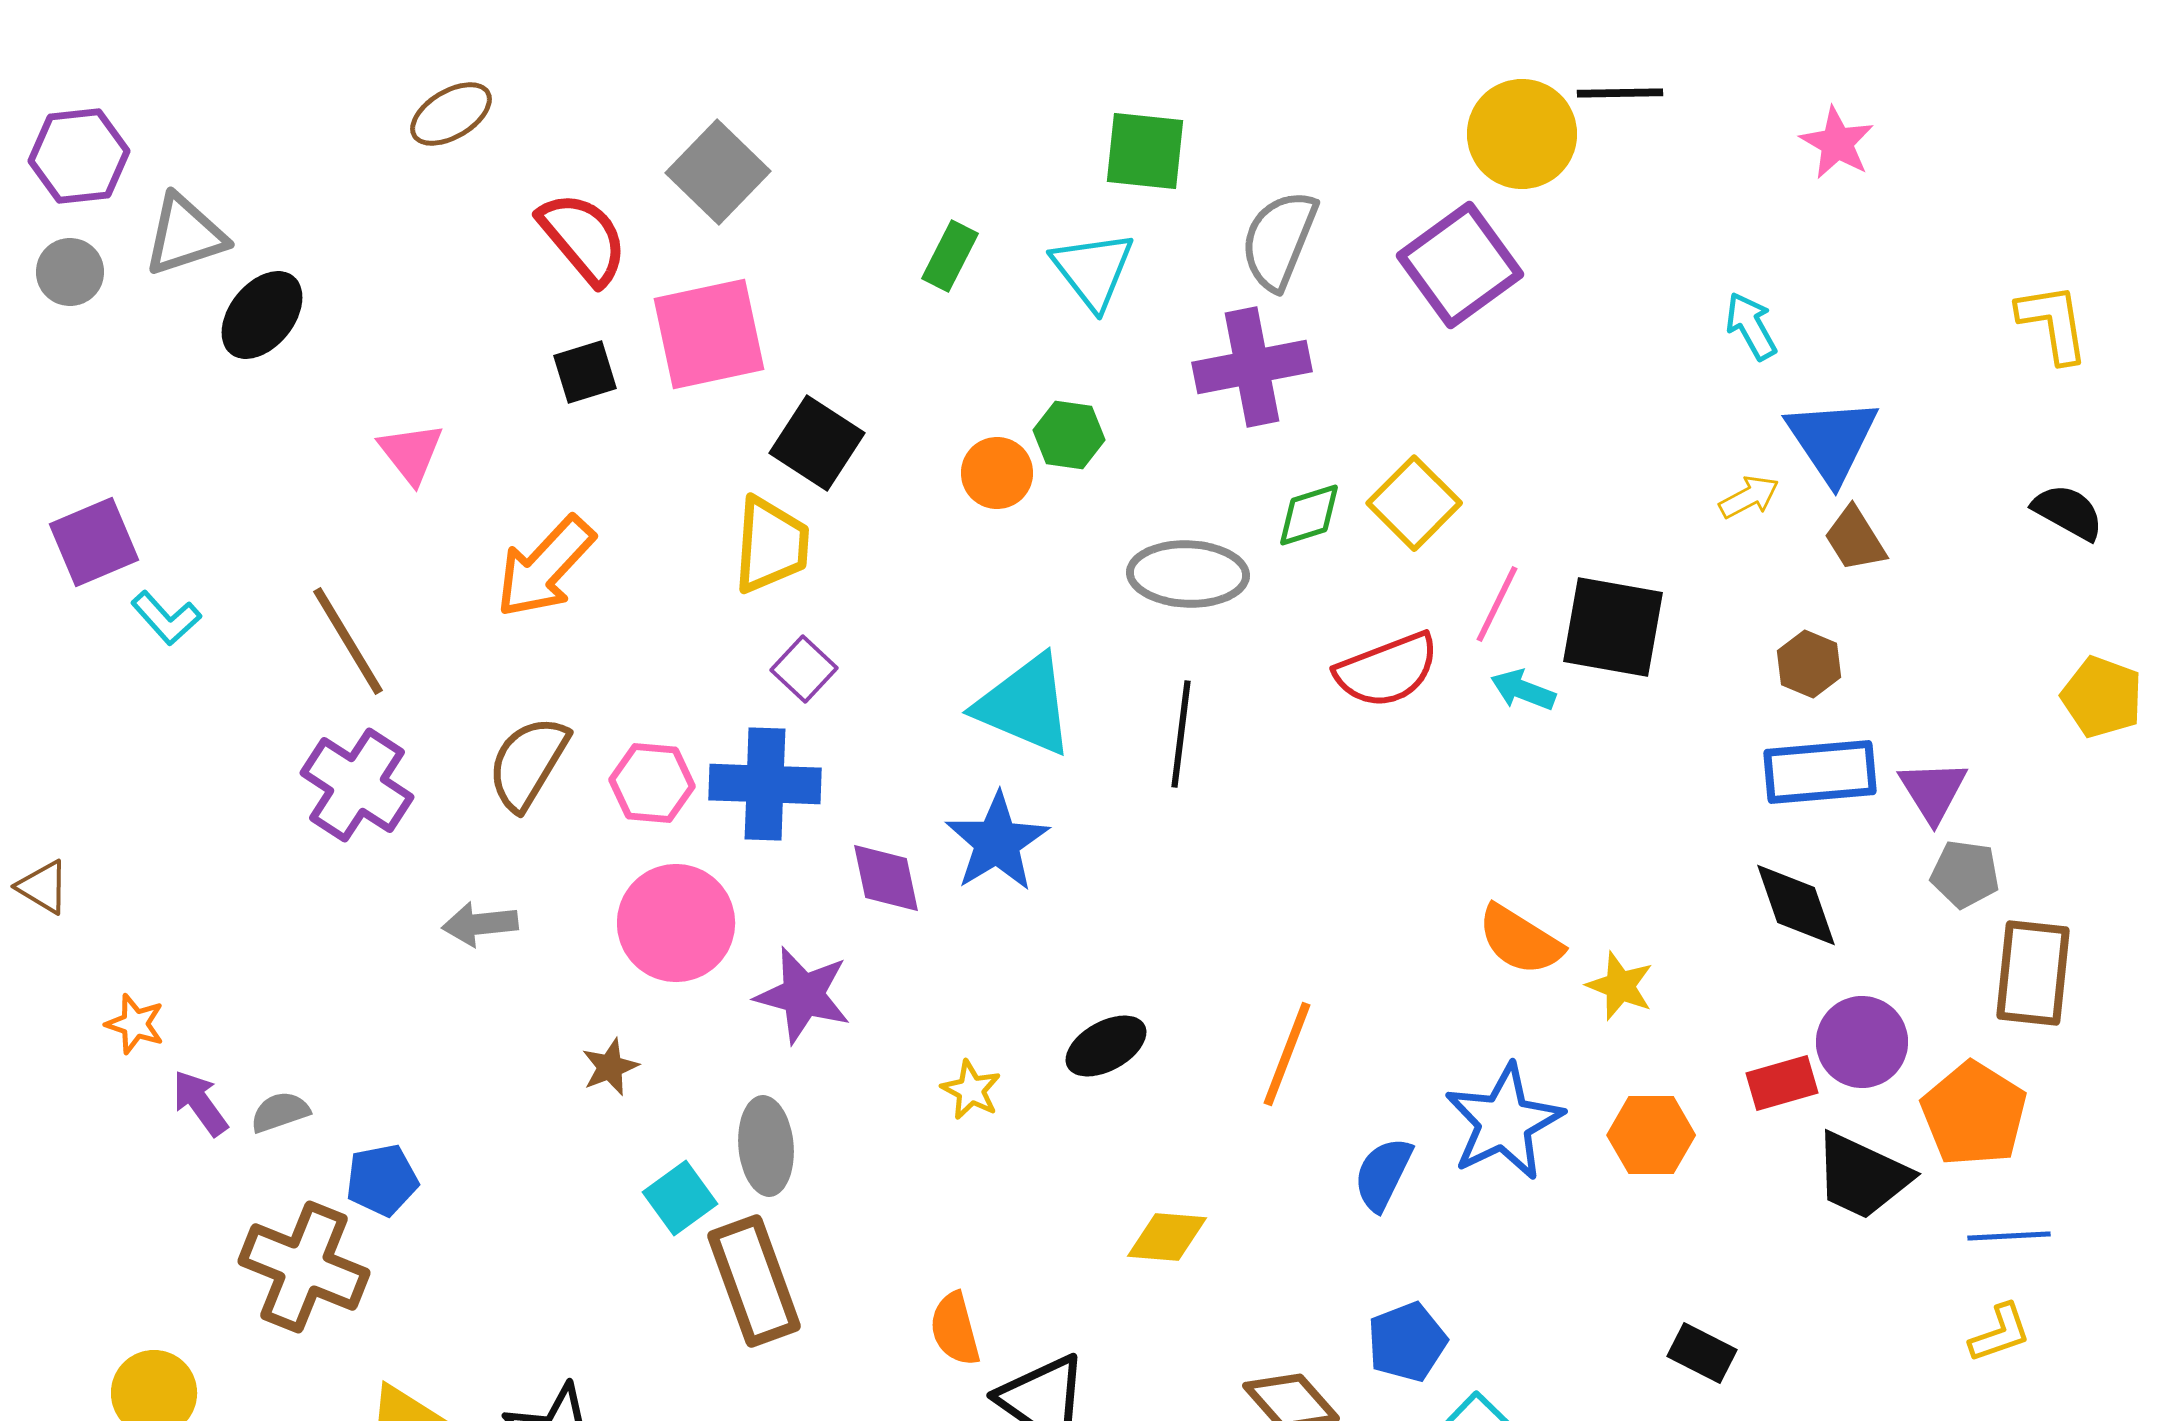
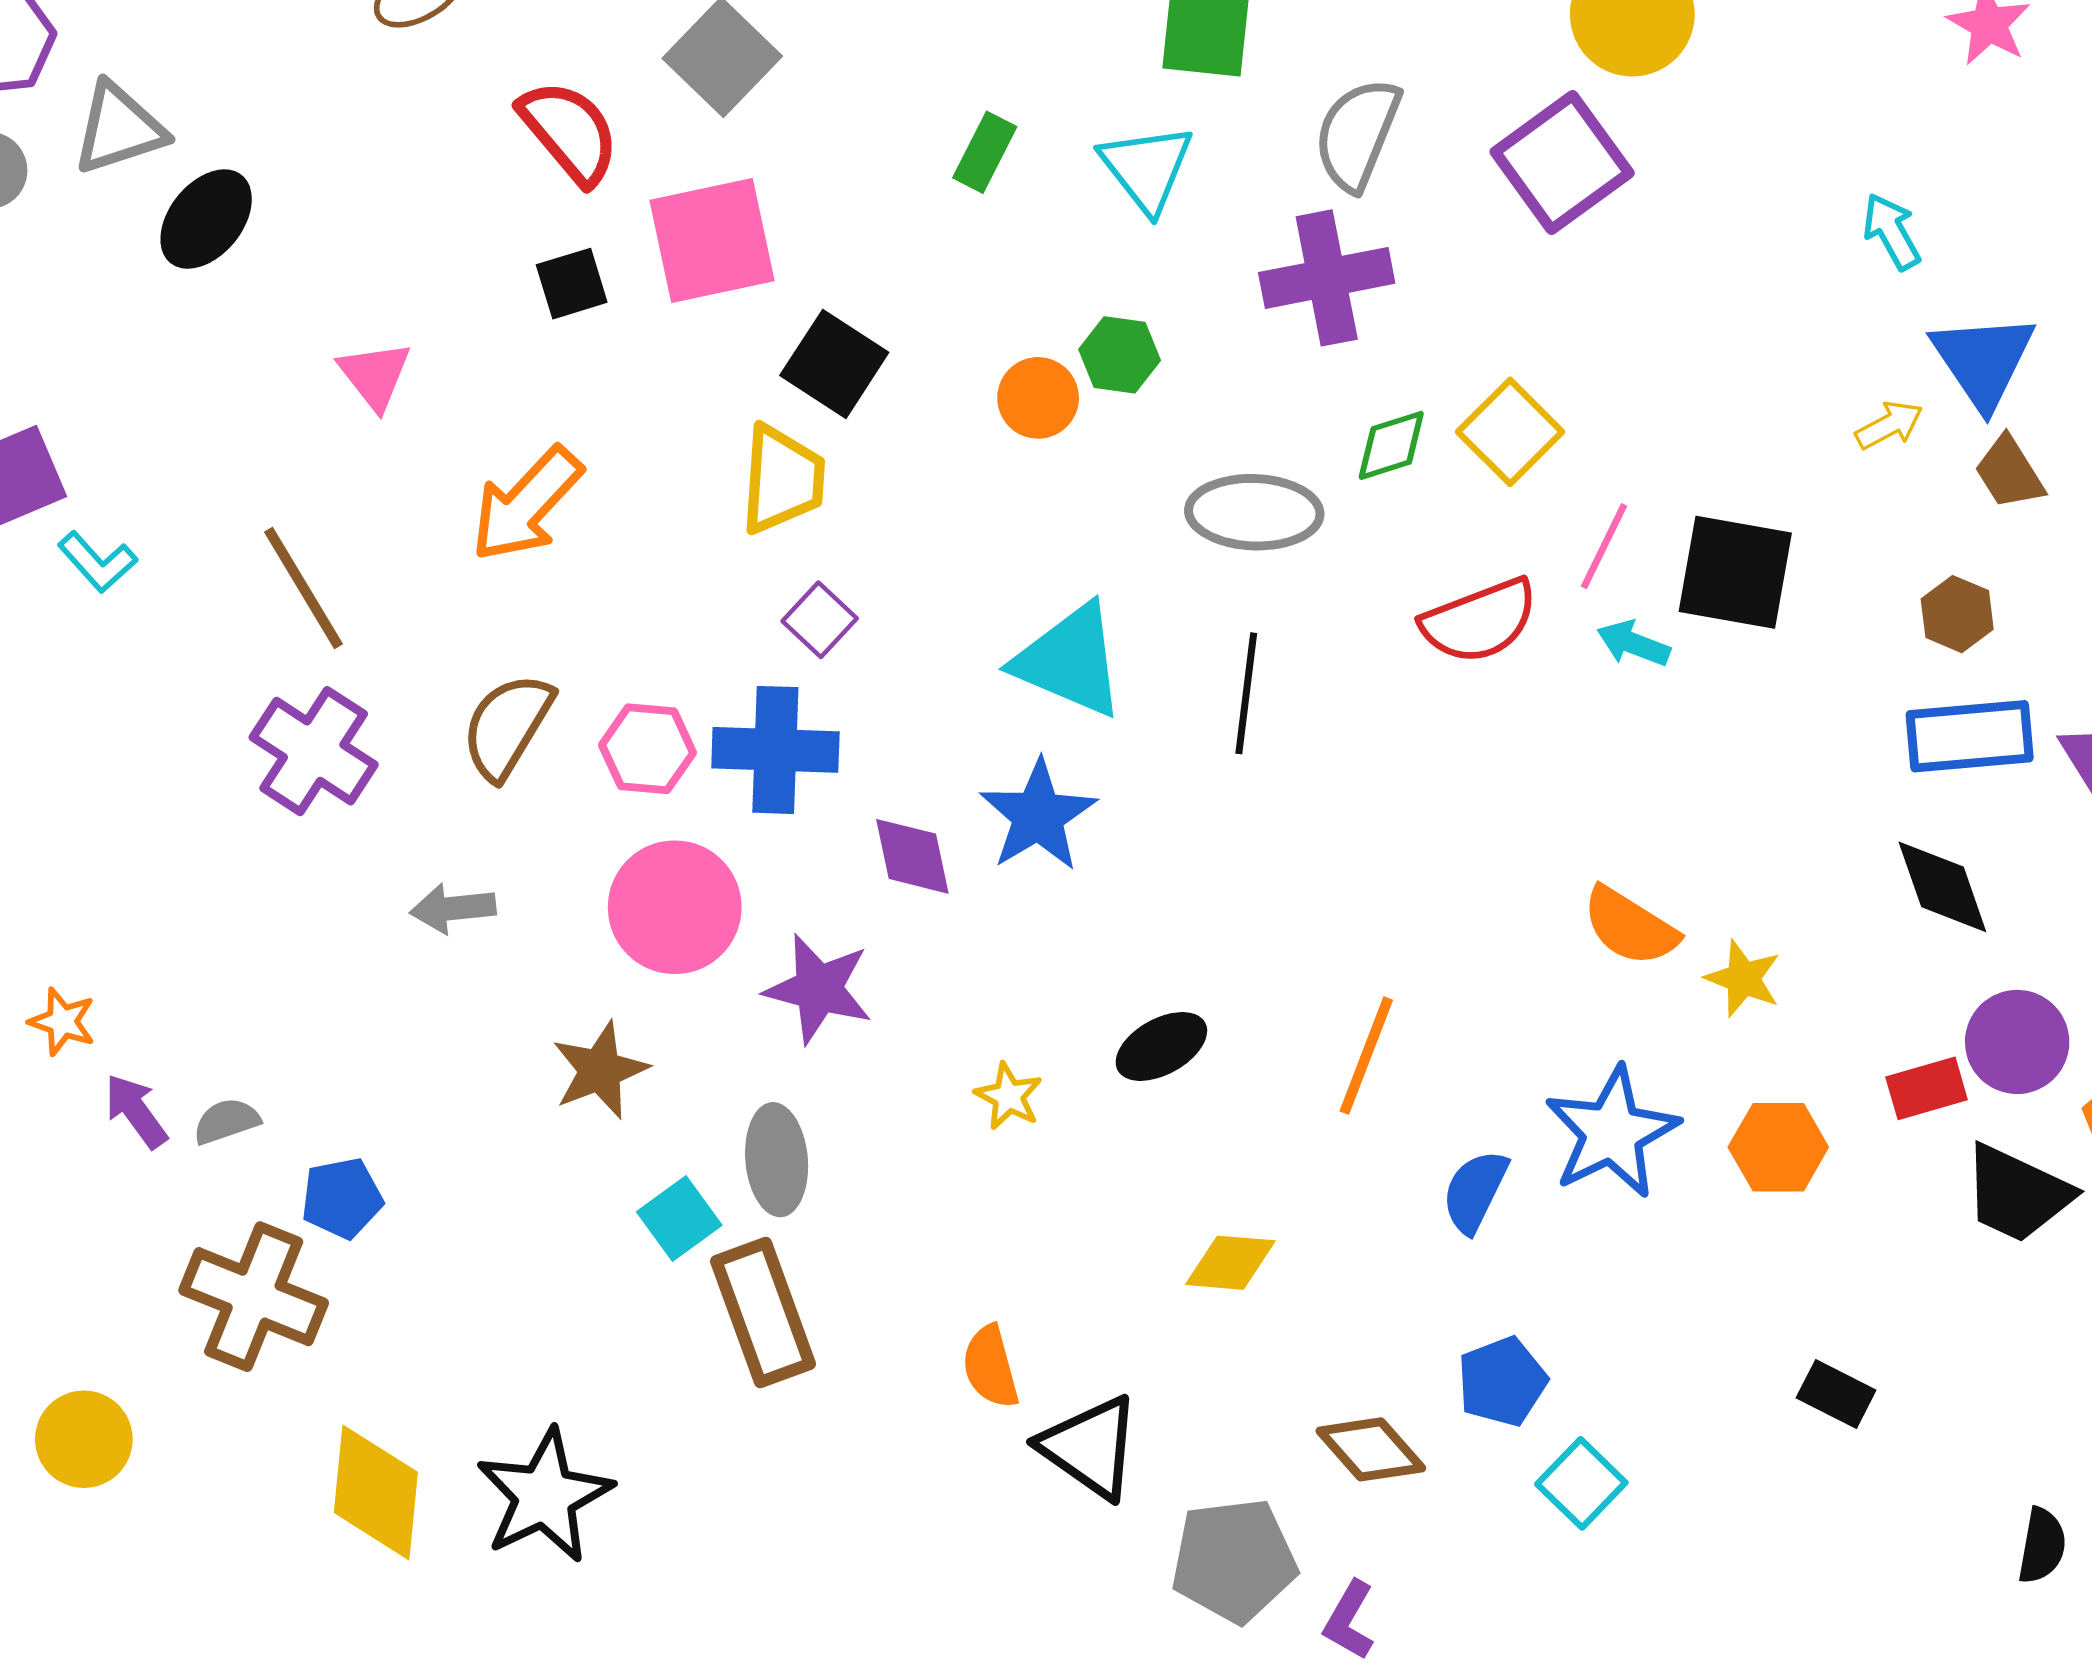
brown star: (610, 1067) -> (600, 1070), size x1.5

